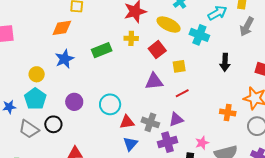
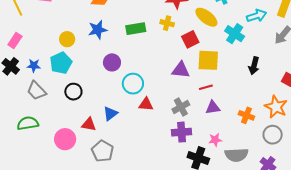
yellow square: (179, 66) -> (208, 60), size x1.6
purple circle: (74, 102) -> (112, 62), moved
purple triangle: (176, 119) -> (213, 108), moved
gray cross: (150, 122) -> (181, 107), moved, turned 30
gray trapezoid: (29, 129) -> (36, 91), moved
blue triangle: (130, 144) -> (110, 113), moved

